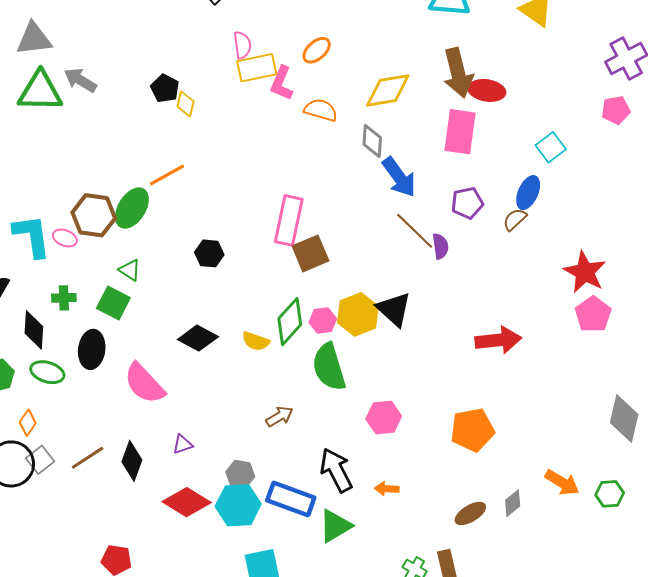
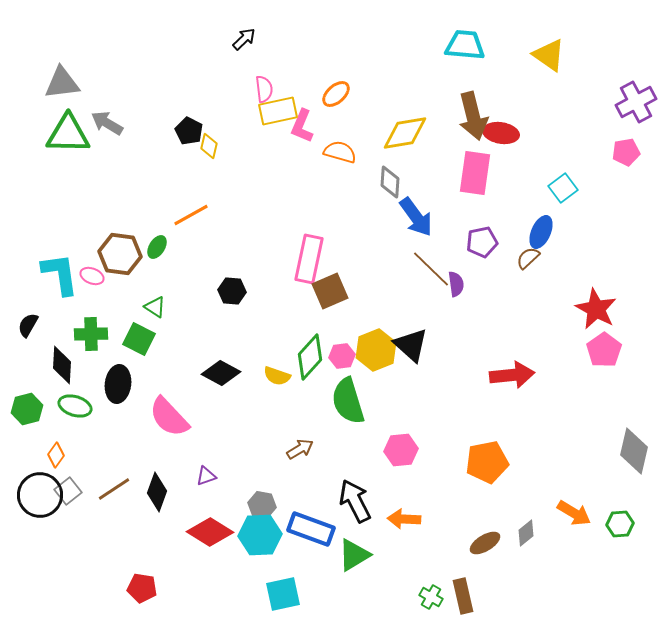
green ellipse: (132, 208) -> (157, 247), size x0.6
green cross: (64, 298) -> (91, 334), size x1.4
orange arrow: (387, 489) -> (404, 519), size x1.4

